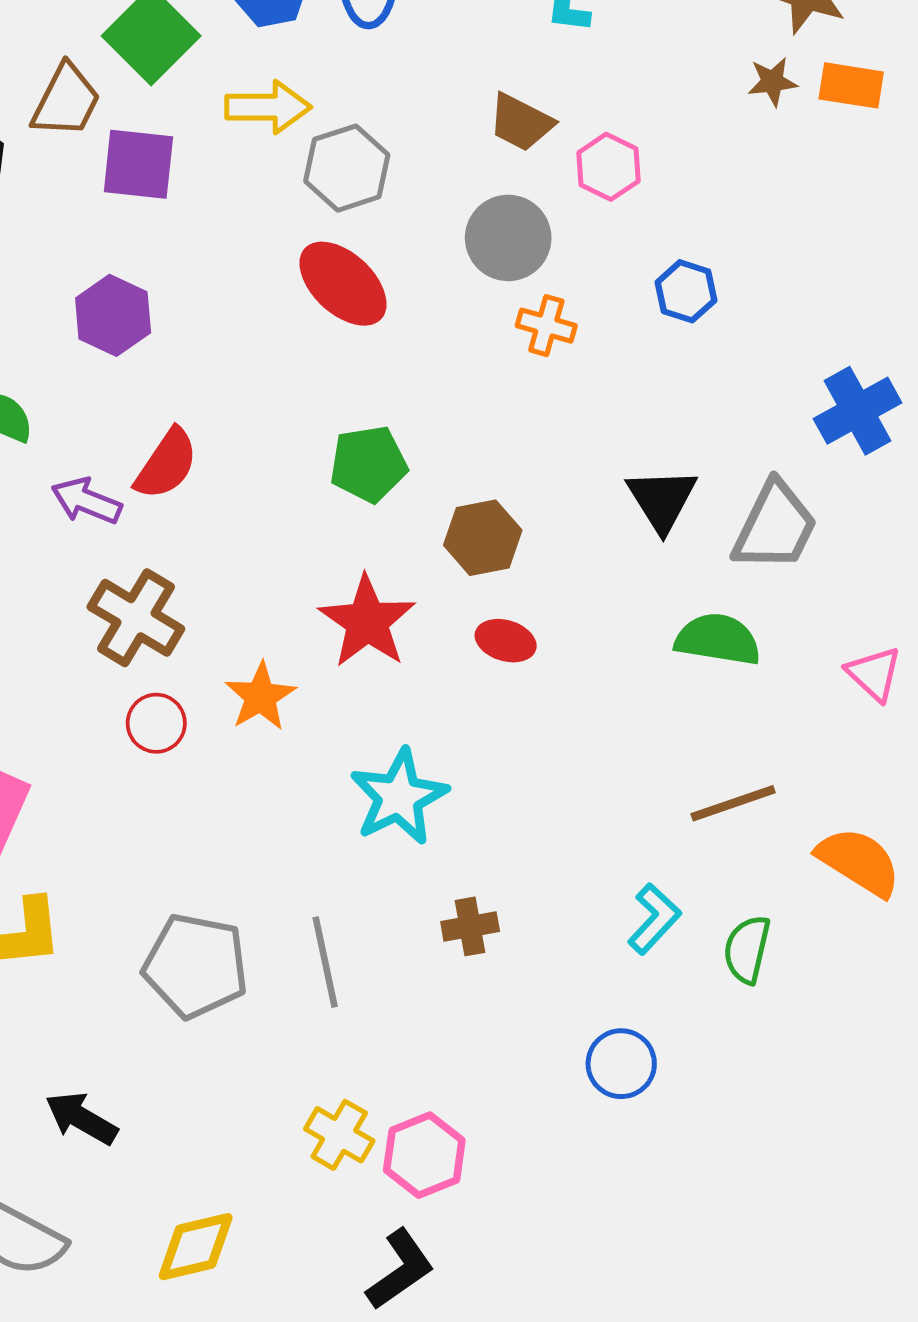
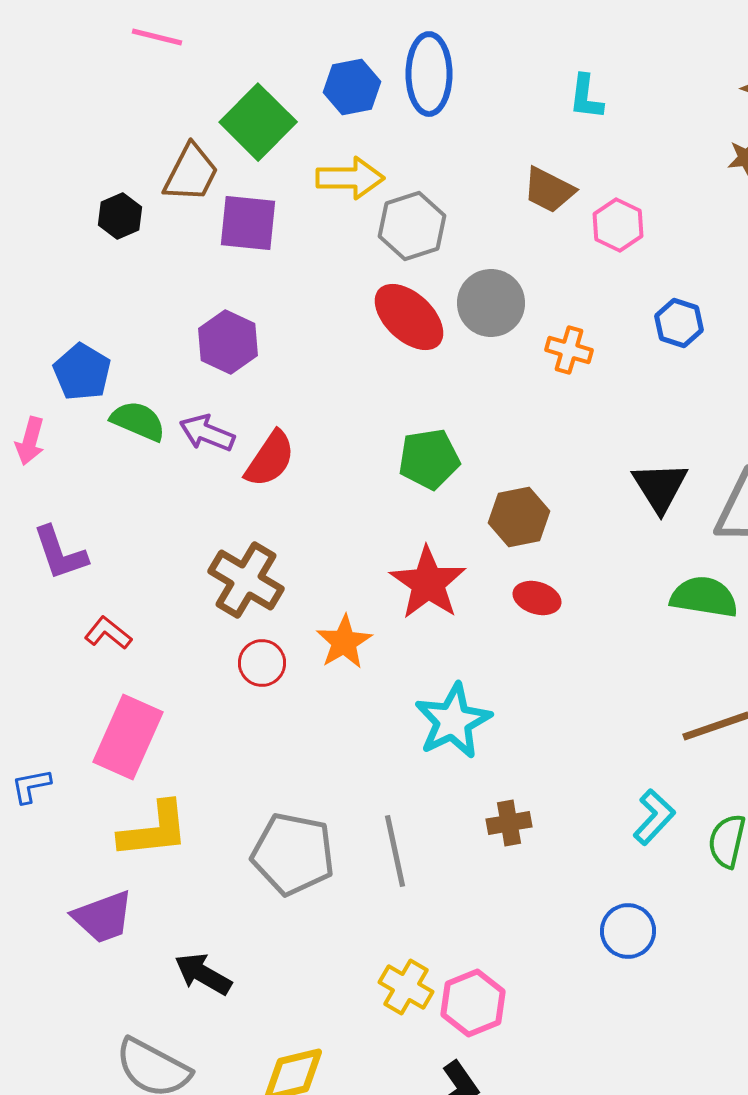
gray circle: (508, 238) -> (491, 303), moved
purple arrow: (86, 501) -> (207, 433), moved

